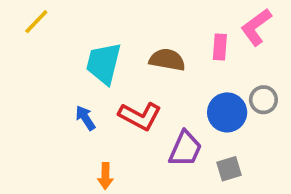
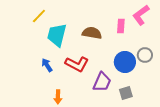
yellow line: (36, 22) -> (39, 16), moved

